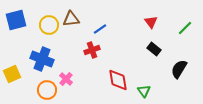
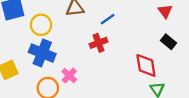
yellow circle: (49, 25) -> (41, 25), moved
red diamond: (118, 80) -> (146, 65), moved

